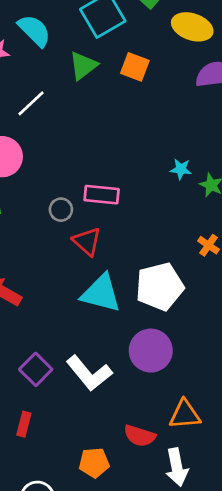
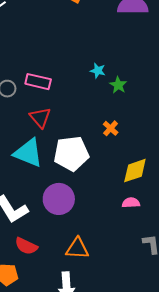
red triangle: (87, 241) -> (40, 118), moved
red semicircle: (140, 436) -> (26, 246), moved

